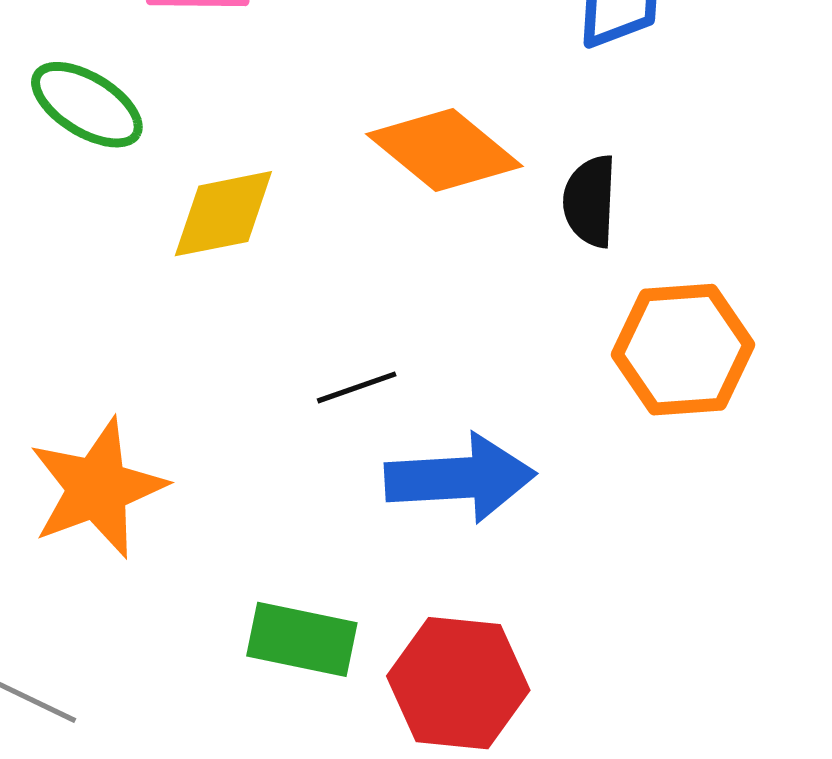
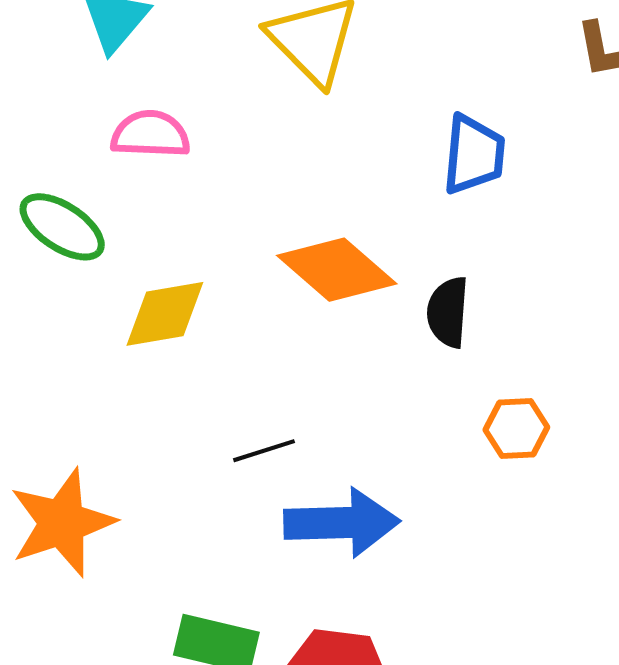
orange hexagon: (683, 350) -> (516, 429), size x0.6

